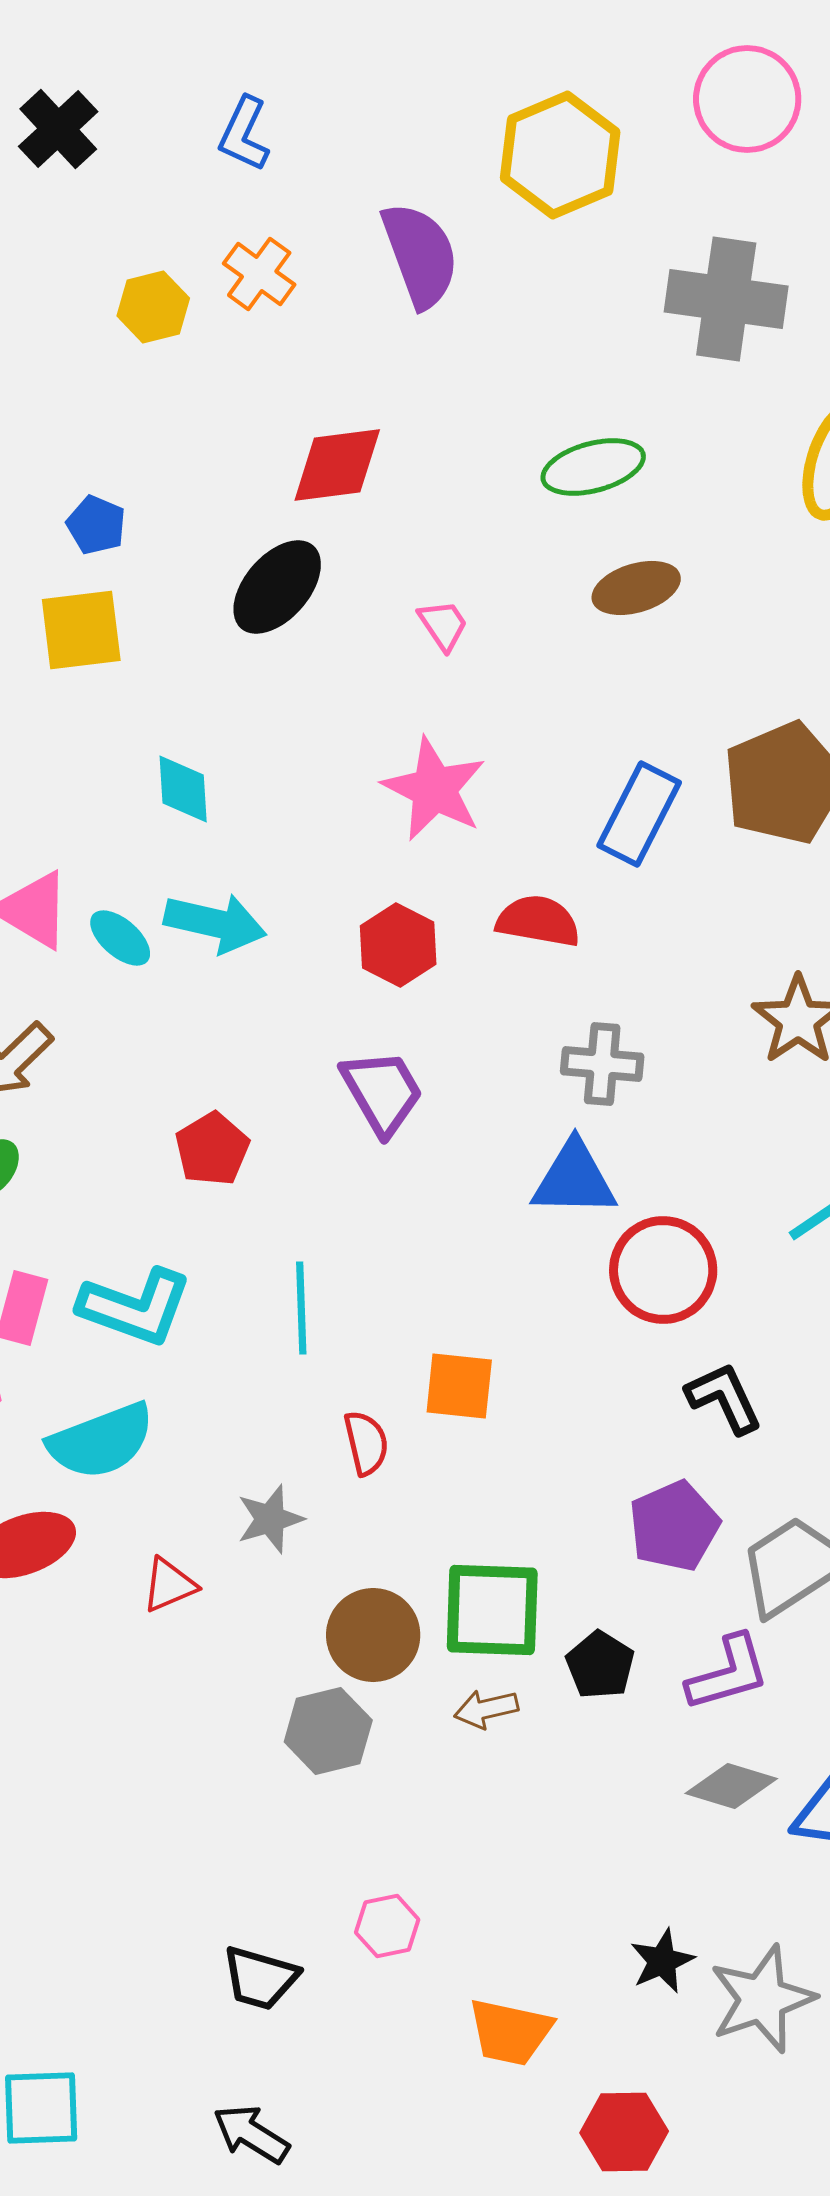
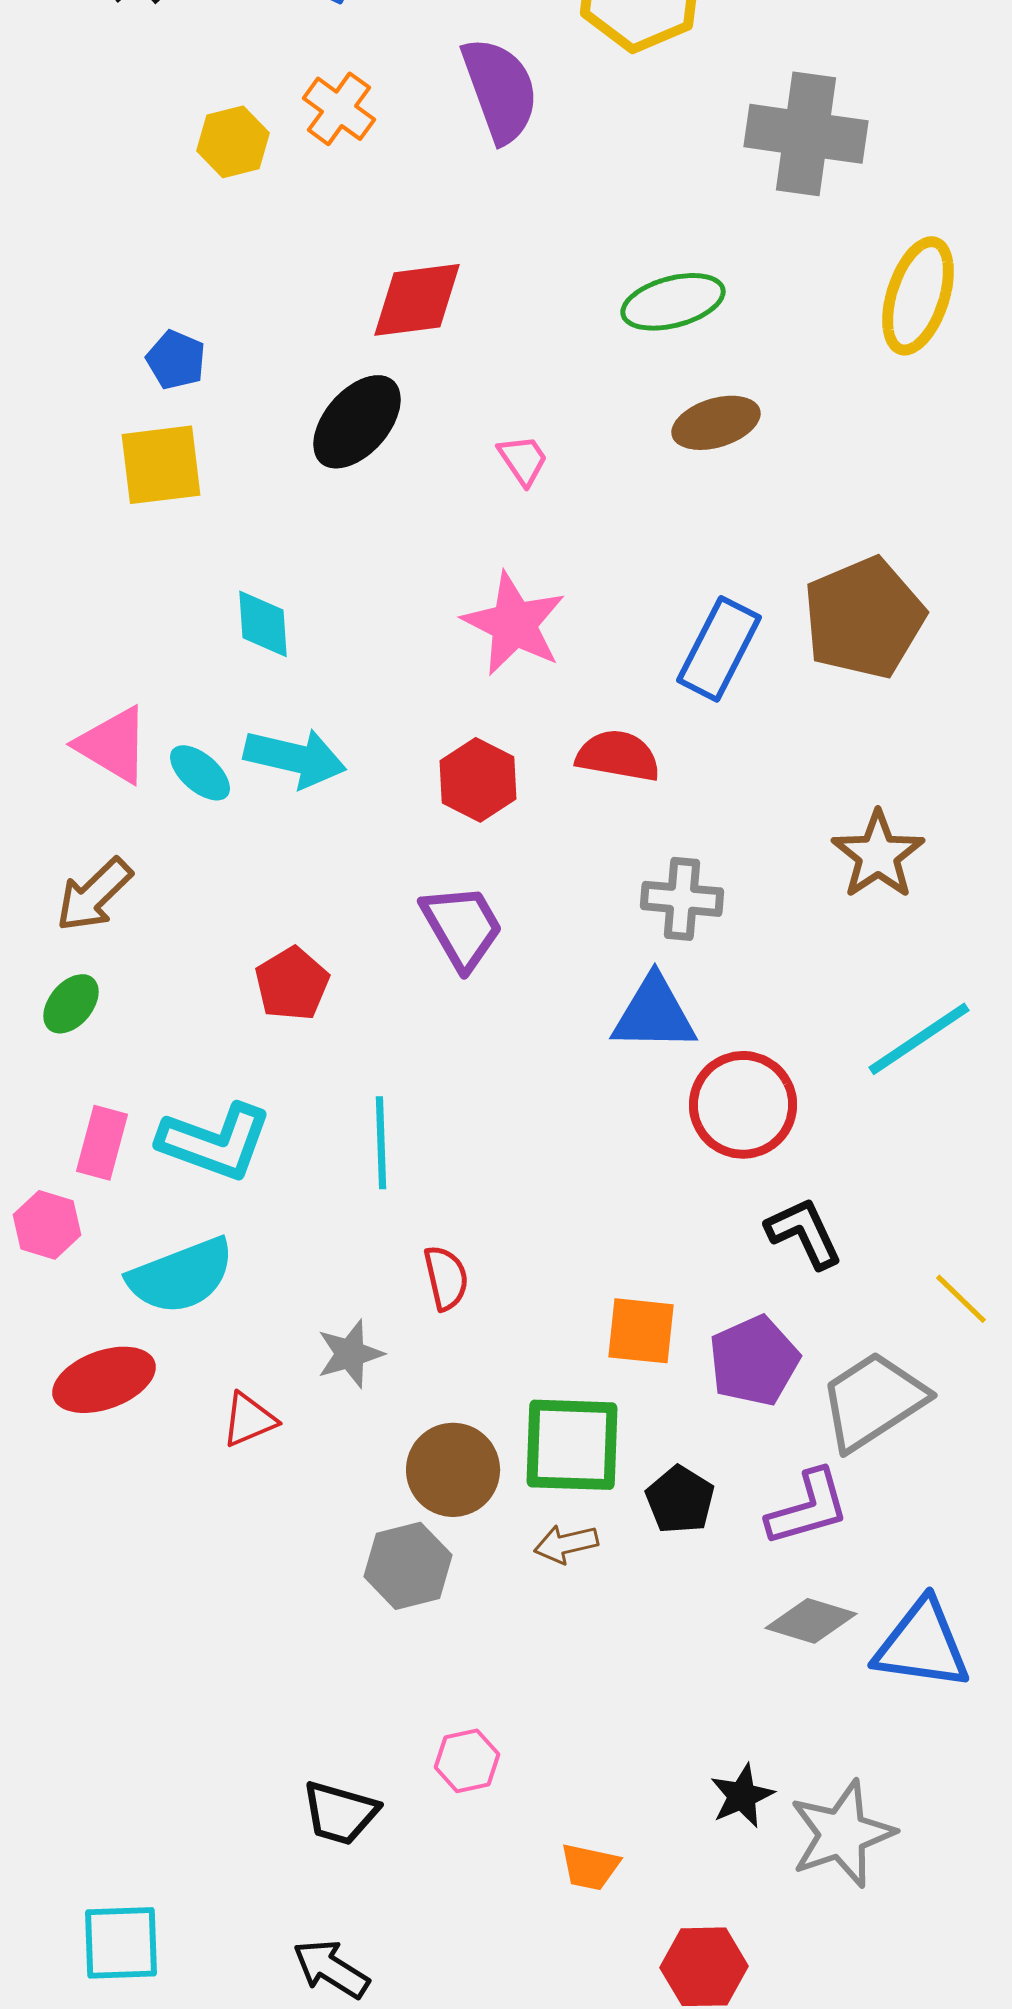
orange square: (459, 1386) -> (641, 1331), moved
orange trapezoid: (510, 2032) -> (590, 1867), size x0.7

